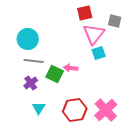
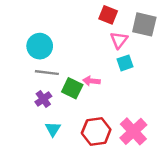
red square: (85, 13) -> (108, 15), turned 35
gray square: (115, 21) -> (144, 24), size x1.5
pink triangle: (94, 34) -> (119, 40), size x0.7

